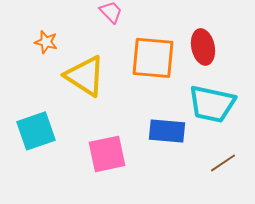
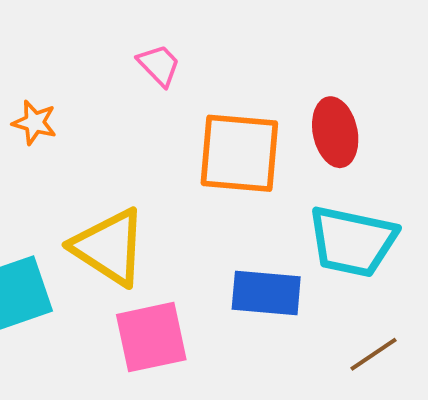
yellow triangle: (85, 76) -> (109, 247), moved

